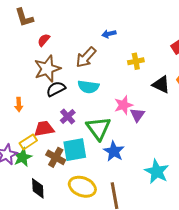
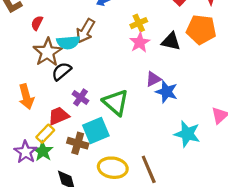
cyan semicircle: (88, 87) -> (68, 42), moved
orange arrow: (19, 105) -> (26, 97), size x1.6
pink star: (123, 105) -> (140, 42), moved
purple triangle: (137, 115) -> (153, 79), turned 42
blue star: (114, 151) -> (167, 92), moved

